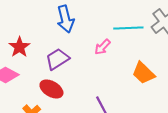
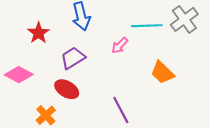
red star: (19, 47) -> (39, 33), moved

